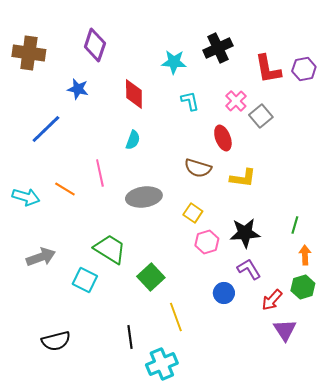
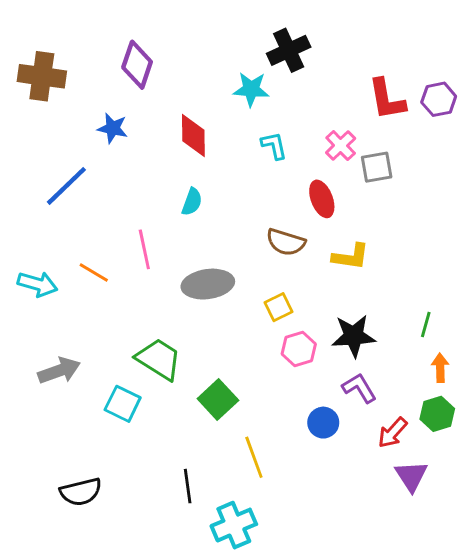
black cross: (218, 48) -> (289, 50), moved
gray square: (261, 116) -> (377, 167), turned 30
yellow square: (193, 213) -> (279, 307), turned 30

